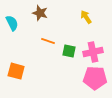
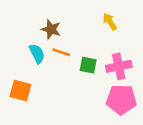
brown star: (40, 13) -> (51, 29), moved
cyan semicircle: (12, 23) -> (37, 54), moved

